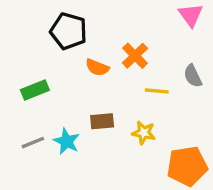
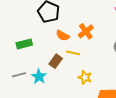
yellow line: (157, 91) -> (73, 53), moved
brown rectangle: (102, 121) -> (56, 61), moved, turned -56

